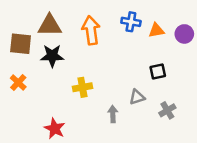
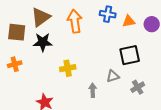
brown triangle: (50, 25) -> (41, 17), turned -35
black square: (158, 72) -> (130, 55), size x1.5
orange cross: (18, 82) -> (15, 64), turned 32

